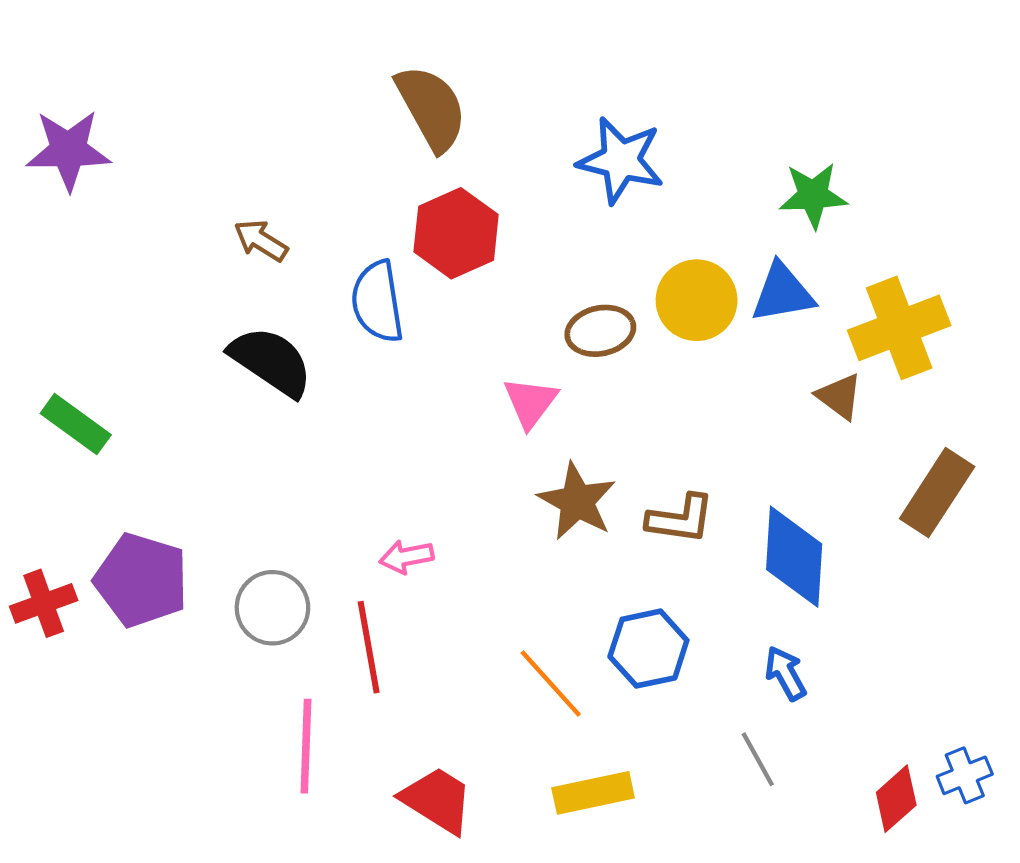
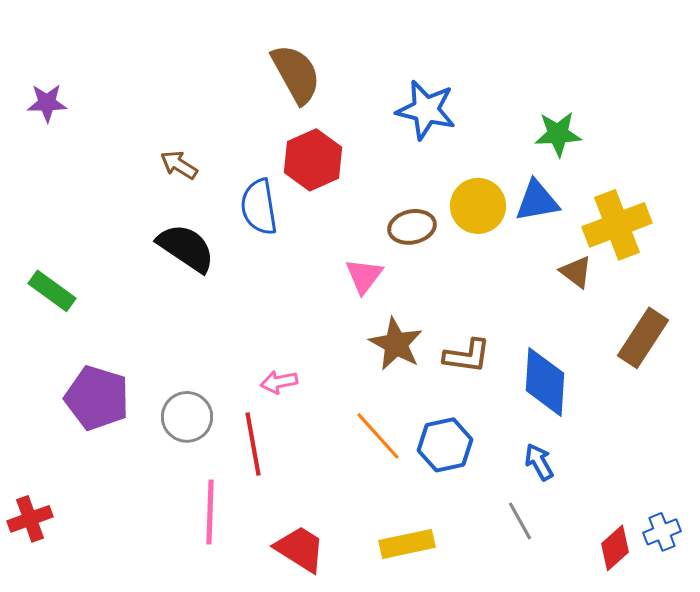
purple star: (68, 150) -> (47, 103), size x0.7
red cross: (44, 603) -> (30, 519), moved
orange line: (551, 684) -> (378, 436), moved

